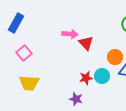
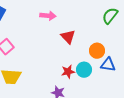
pink arrow: (70, 34) -> (48, 16), moved

